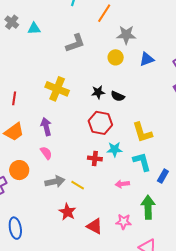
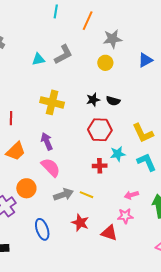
cyan triangle: (34, 29) -> (38, 59), moved
blue triangle: (147, 59) -> (145, 60), moved
pink semicircle: (46, 153) -> (51, 167), size x1.5
pink arrow: (122, 184) -> (131, 195), moved
pink star: (124, 222) -> (125, 216), moved
blue ellipse: (15, 228) -> (42, 229), moved

